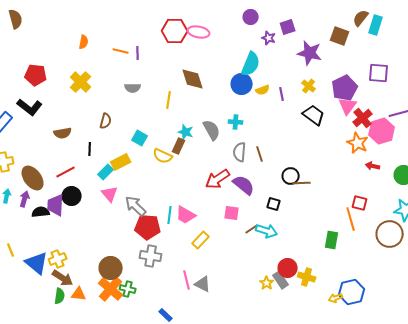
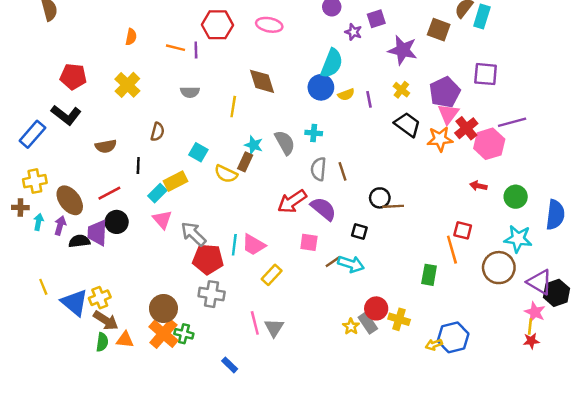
red hexagon: (175, 31) -> (218, 25), moved
orange star: (358, 143) -> (440, 139), moved, turned -30
gray triangle: (203, 284) -> (274, 328), turned 36

